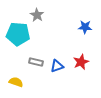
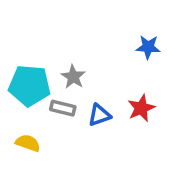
gray star: (37, 15) -> (73, 77), moved
cyan pentagon: (18, 34) -> (30, 85), moved

